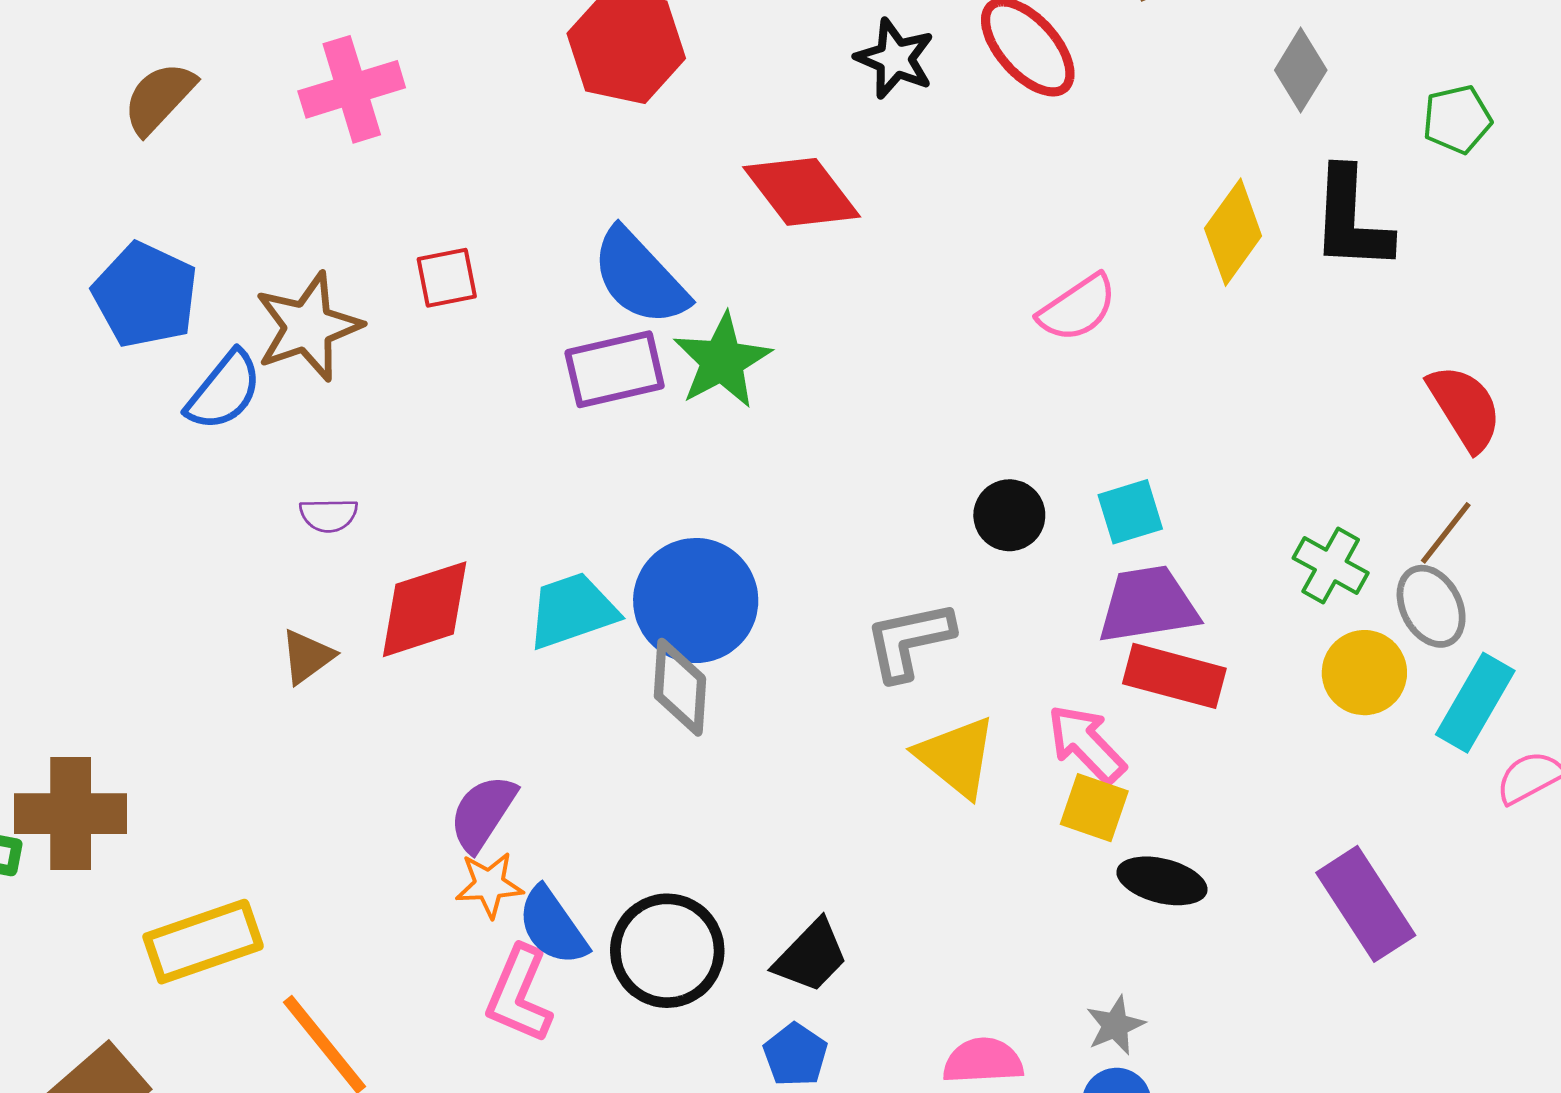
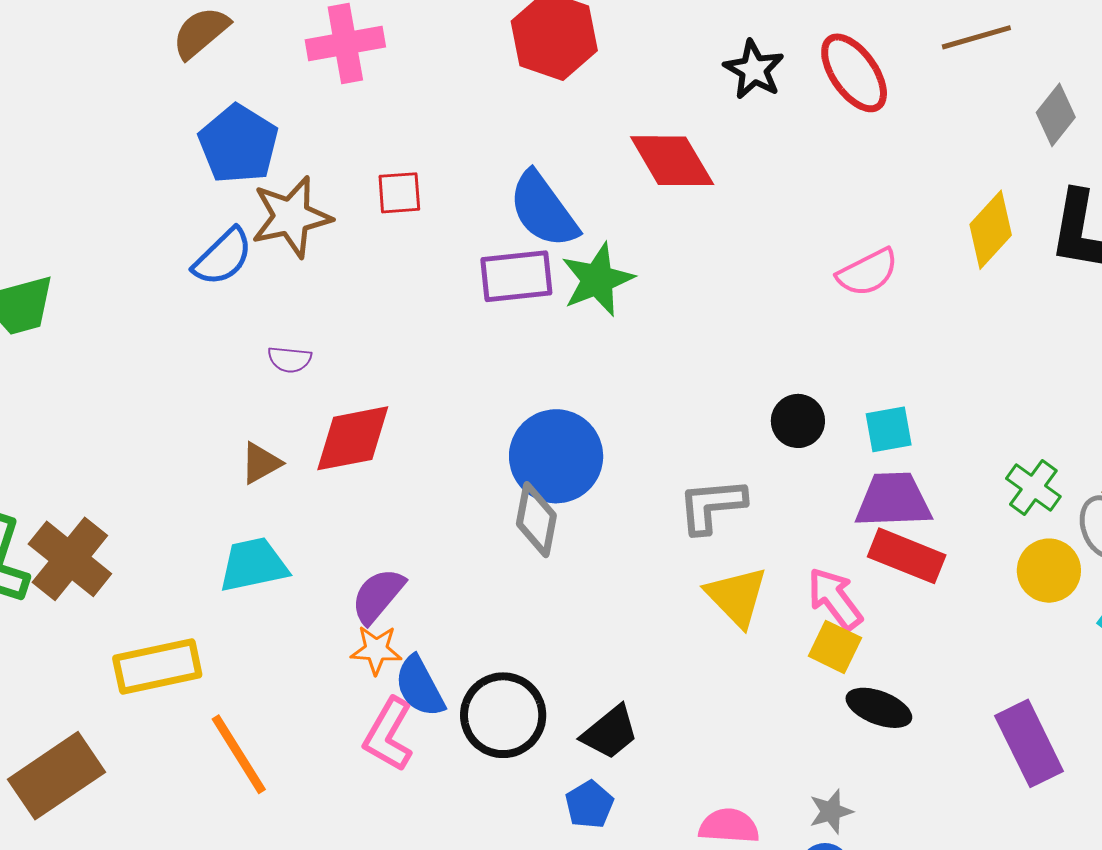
blue pentagon: (145, 295) -> (238, 144), moved
cyan trapezoid: (572, 611) -> (253, 565), moved
brown cross: (71, 814) -> (70, 559), turned 32

